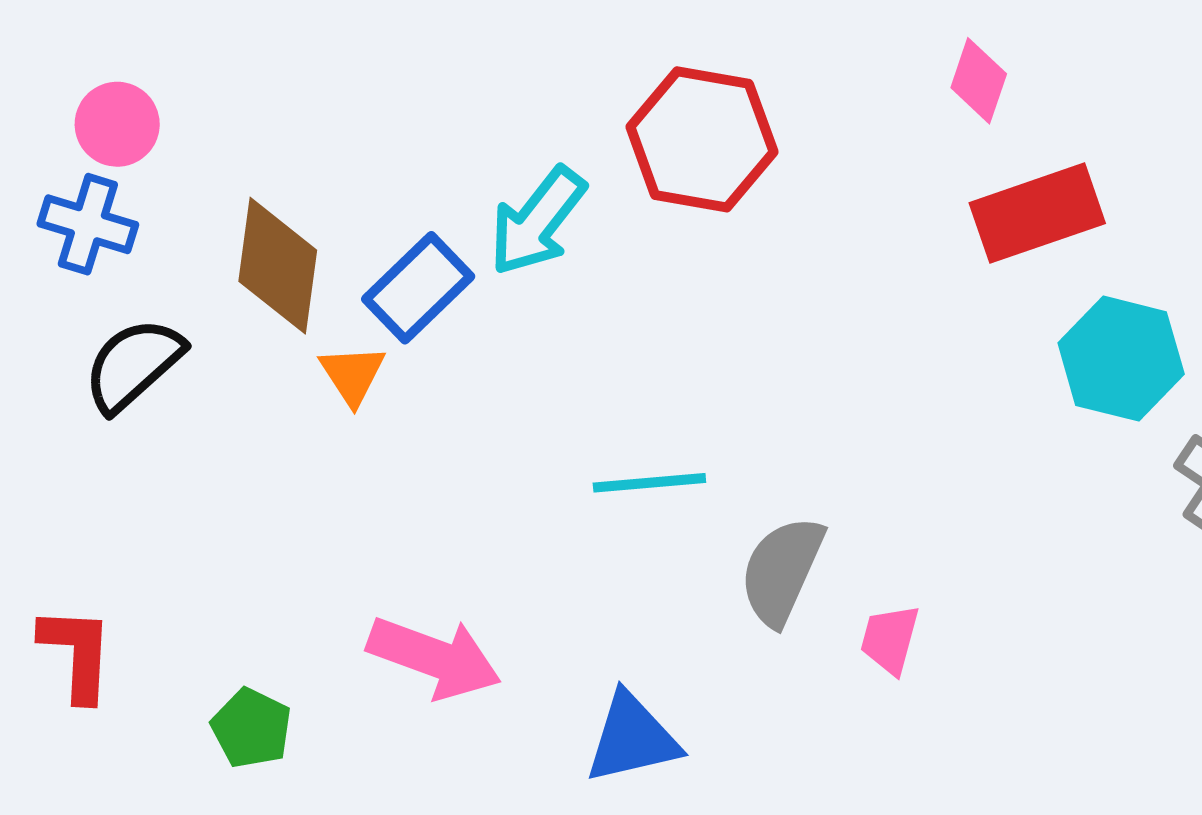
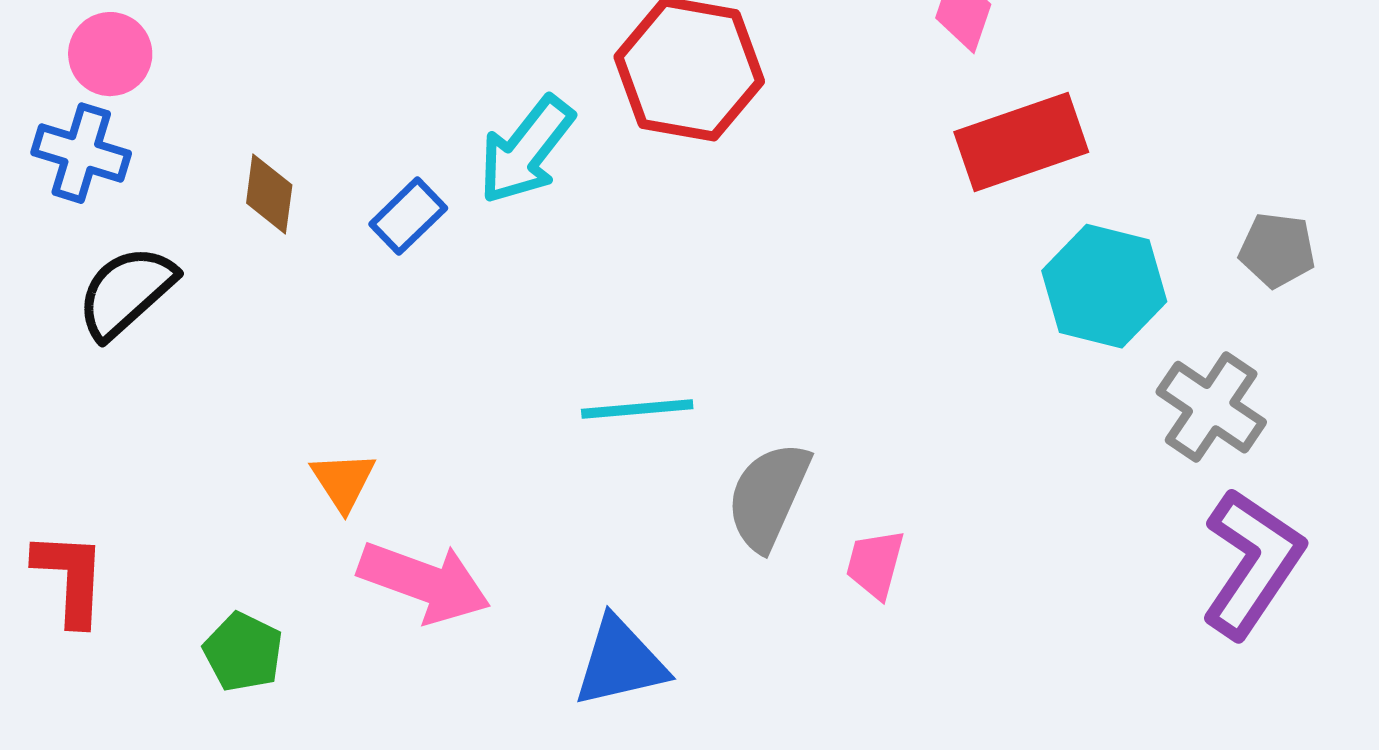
brown diamond: (278, 266) -> (269, 194), size x0.6
blue rectangle: (418, 288) -> (408, 216), size x0.7
orange triangle: (352, 375) -> (343, 481), moved

